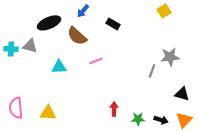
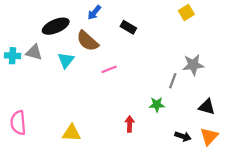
cyan triangle: (59, 67) -> (66, 60), moved, turned -49
yellow triangle: (48, 113) -> (72, 133), moved
green star: (138, 119) -> (157, 105), moved

